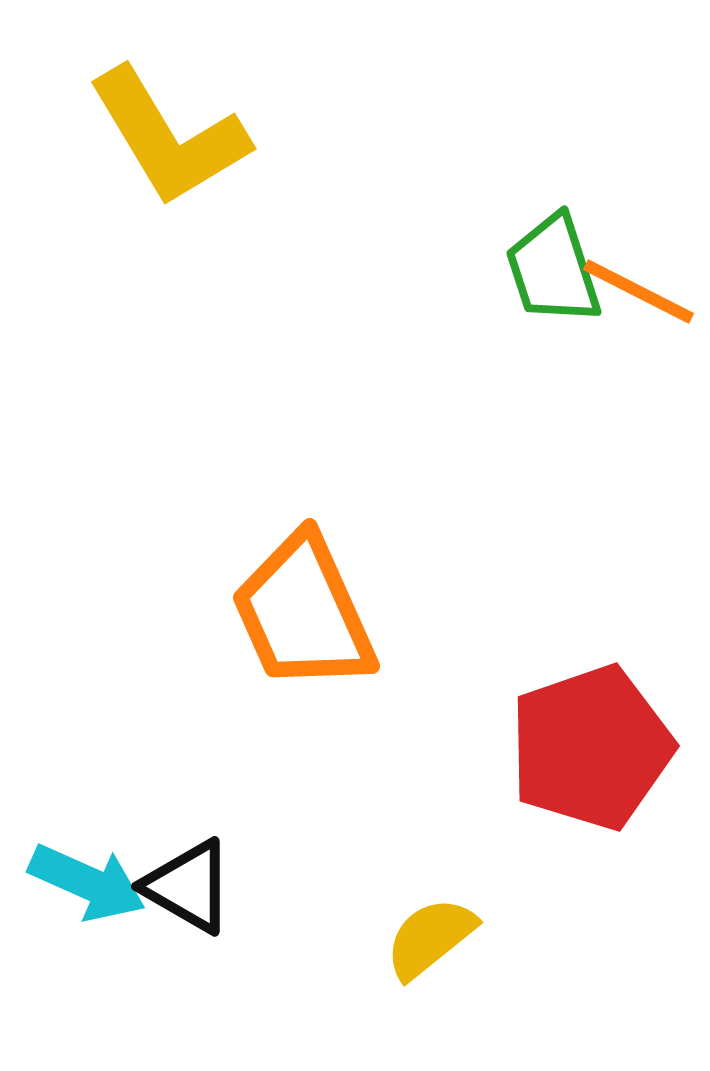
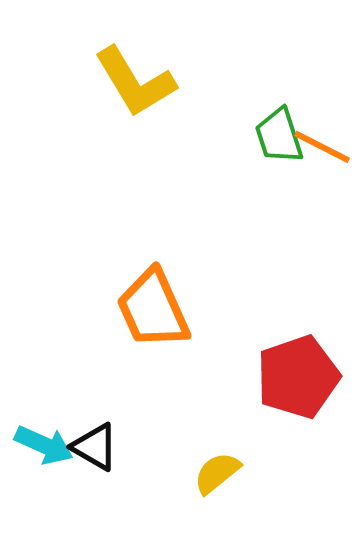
yellow L-shape: (169, 137) -> (135, 82), moved

